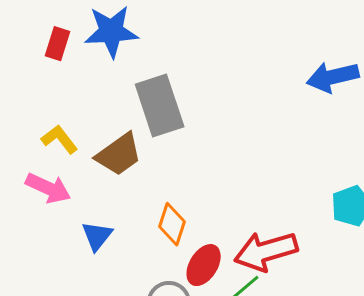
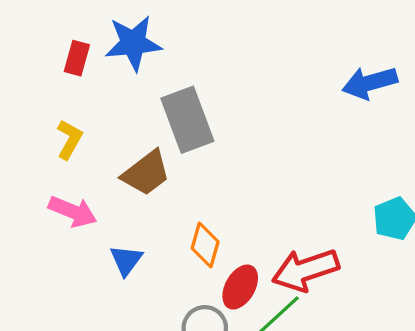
yellow L-shape: (60, 139) -> (69, 139), moved, turned 69

